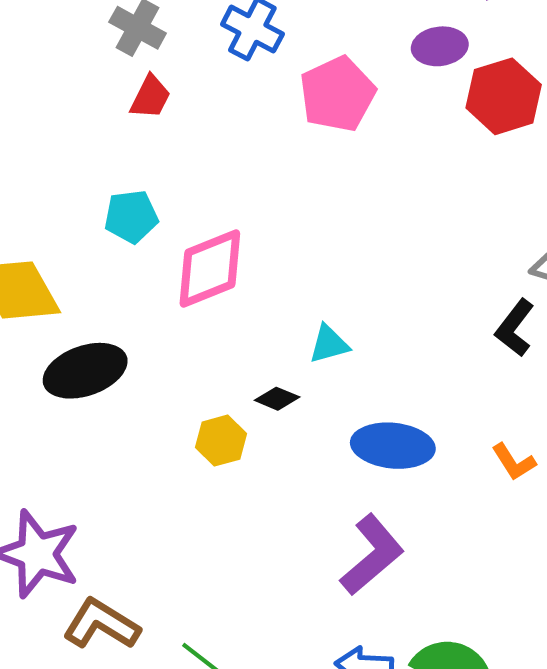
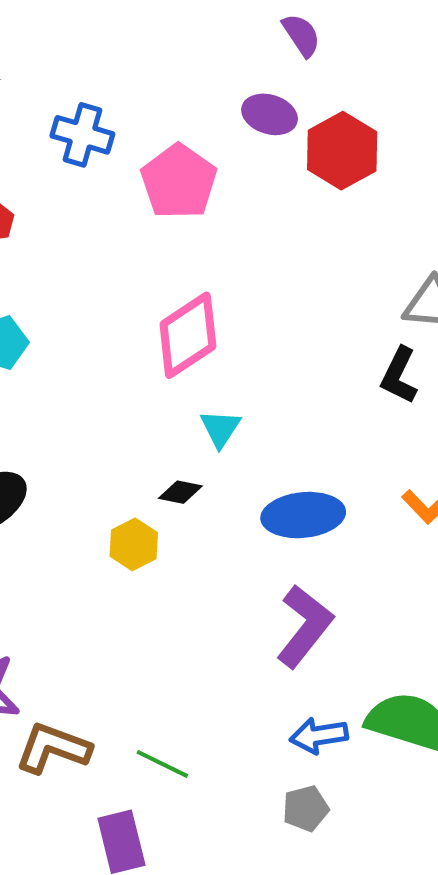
purple ellipse: (440, 46) -> (270, 114), turned 36
pink diamond: (210, 269) -> (188, 335), moved
cyan triangle: (329, 344) -> (220, 428), turned -30

